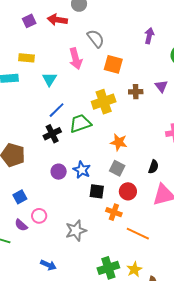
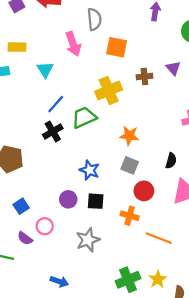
gray semicircle: (96, 39) -> (94, 19), turned 36
purple circle: (59, 172) -> (68, 199), moved
black square: (97, 191) -> (96, 201), moved

